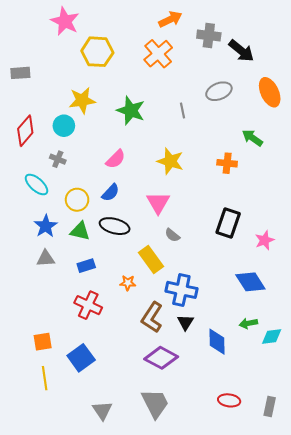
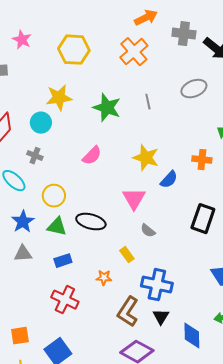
pink star: (65, 21) -> (22, 40), moved, size x0.7
gray line: (182, 110) -> (148, 102), moved
blue semicircle: (110, 193) -> (169, 180), moved
yellow rectangle: (151, 260) -> (127, 255), size x0.6

